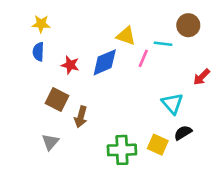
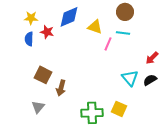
brown circle: (188, 25) -> (125, 12), moved
blue diamond: (105, 62) -> (69, 17), moved
red star: (70, 65) -> (47, 32), moved
black semicircle: (183, 133) -> (150, 80), moved

